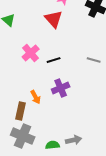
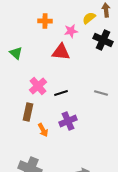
red triangle: (54, 19) -> (61, 52), turned -42
brown rectangle: (21, 111) -> (28, 112), moved

